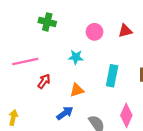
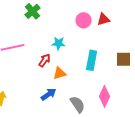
green cross: (47, 22) -> (33, 11), turned 35
pink circle: (94, 32) -> (84, 20), moved
red arrow: (44, 81) -> (45, 60), moved

